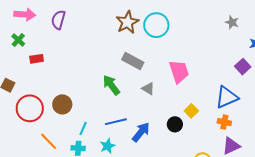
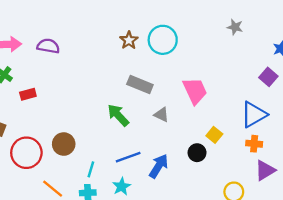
purple semicircle: (58, 20) -> (48, 46), turned 90
brown star: (127, 22) -> (129, 40), size x0.7
gray star: (232, 22) -> (235, 27), moved

